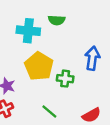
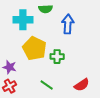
blue arrow: (92, 58) -> (68, 24), moved

